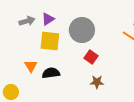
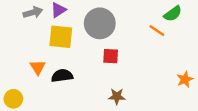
red square: (91, 57) -> (111, 56), turned -32
brown star: (97, 82) -> (117, 96), moved

